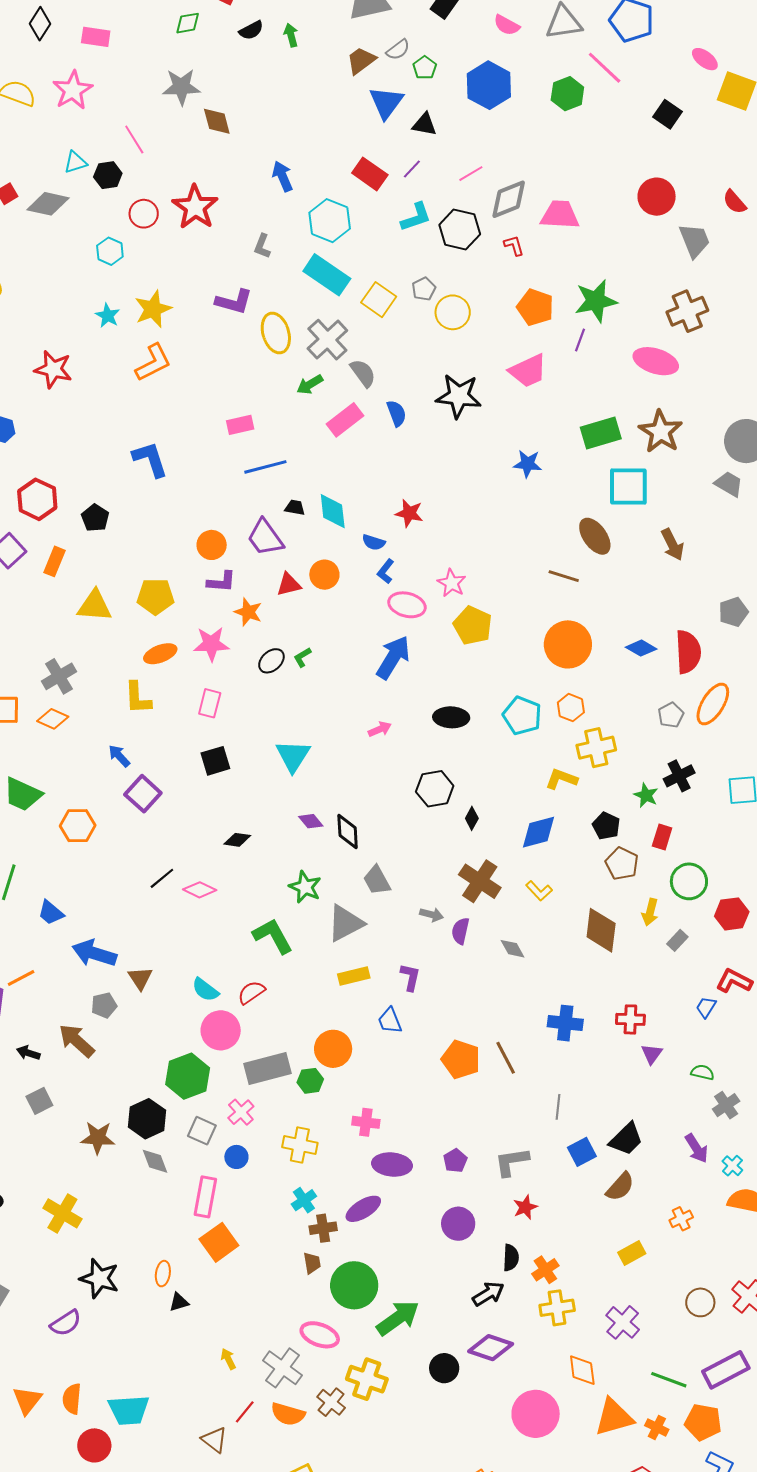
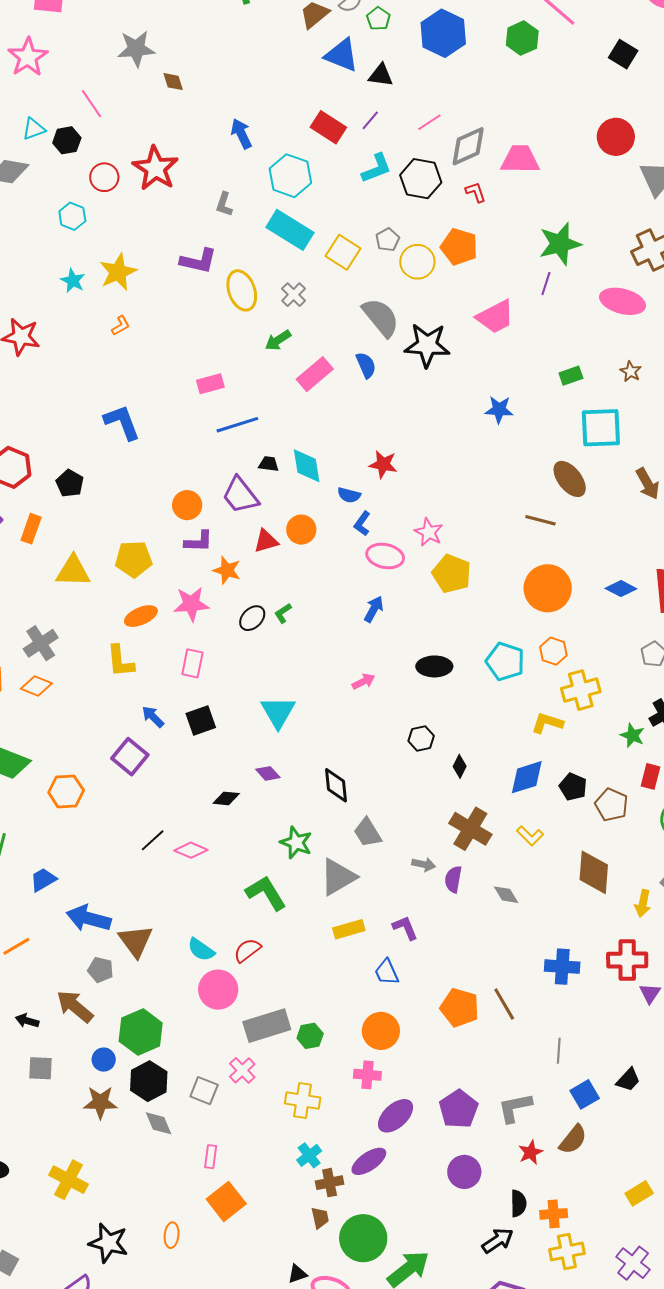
blue triangle: (386, 103) -> (342, 55), turned -42
brown diamond: (217, 121) -> (173, 82), size x0.7
orange pentagon: (535, 307) -> (459, 247), moved
gray cross: (327, 340) -> (294, 295), size x0.6
orange L-shape: (153, 363) -> (121, 326), size x0.5
gray semicircle: (363, 373) -> (381, 317), moved, size x1.4
brown star: (661, 432) -> (631, 371), size x0.5
green rectangle: (601, 433) -> (571, 376), size x0.6
blue arrow: (393, 657) -> (374, 609), size x0.6
blue arrow: (119, 756) -> (153, 717), moved
black hexagon: (435, 789) -> (421, 738), size x0.7
purple diamond: (311, 821) -> (268, 773), moved
black pentagon: (606, 826) -> (573, 787), moved
yellow arrow: (650, 912) -> (643, 903), moved
blue trapezoid: (51, 913) -> (43, 880), turned 112
purple L-shape: (410, 977) -> (405, 928), turned -32
brown triangle: (140, 978) -> (136, 941), size x1.4
gray pentagon: (104, 1005) -> (101, 970), turned 30
red cross: (630, 1019) -> (627, 960), size x1.4
orange circle: (333, 1049) -> (381, 1031), moved
green hexagon: (188, 1076) -> (141, 1032), moved
gray square: (39, 1101) -> (40, 1068), turned 32
black trapezoid: (626, 1139) -> (628, 1080), size x0.7
blue circle: (236, 1157) -> (104, 1060), moved
purple pentagon: (455, 1161) -> (458, 1109), size x1.6
purple ellipse: (392, 1165) -> (396, 1116), turned -45
brown semicircle: (620, 1187) -> (573, 1140), moved
pink rectangle: (205, 1197) -> (211, 1157), size x0.6
orange cross: (545, 1270) -> (554, 1214), turned 32
black triangle: (179, 1302) -> (297, 1274), moved

